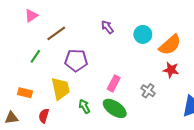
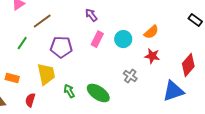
cyan circle: (143, 34) -> (123, 39), moved
orange semicircle: (170, 45) -> (151, 32), size x0.7
pink rectangle: (114, 83) -> (97, 39), moved

